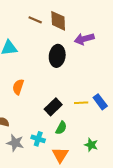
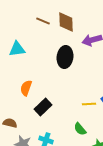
black rectangle: (53, 107) -> (43, 107), moved
green semicircle: (61, 128) -> (80, 129), moved, turned 112

